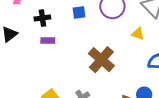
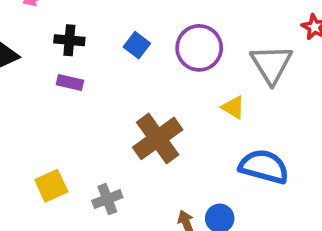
blue square: (79, 12) -> (137, 45), turned 32

